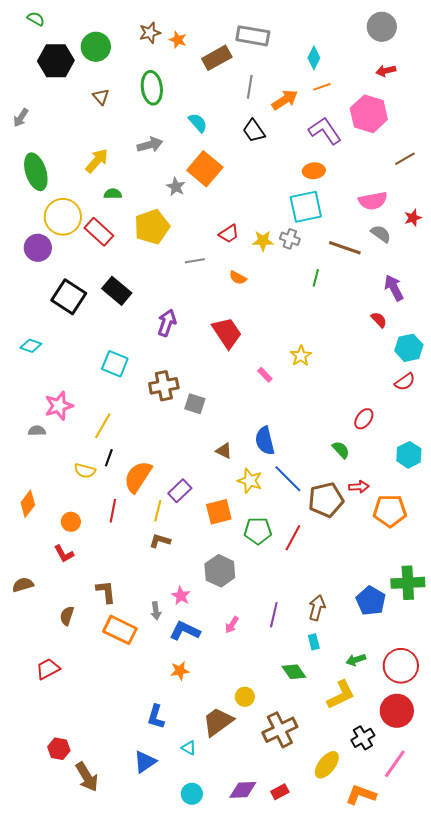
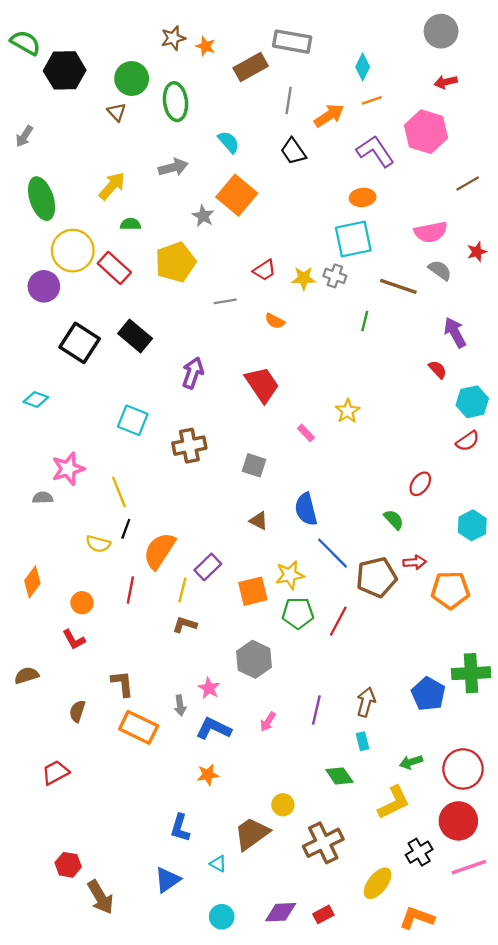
green semicircle: (36, 19) -> (25, 43), moved, size x1.5
green circle: (96, 47) -> (132, 79), moved
gray square: (195, 404) -> (254, 465), moved
yellow line: (103, 426) -> (119, 492), turned -52
yellow star: (250, 481) -> (290, 575), moved, turned -30
pink line: (395, 764) -> (469, 867), moved, turned 36

